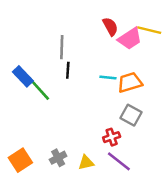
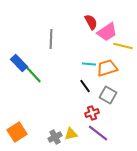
yellow line: (149, 30) -> (123, 46), moved
black line: (68, 70) -> (85, 86), moved, turned -40
gray cross: (58, 158) -> (55, 137), moved

